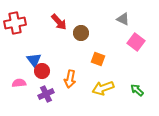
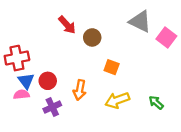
gray triangle: (123, 19) -> (140, 22), size x1.5
red cross: (15, 23) -> (17, 58), moved
pink square: (136, 42) -> (166, 37), moved
blue triangle: (34, 60) -> (26, 81), moved

